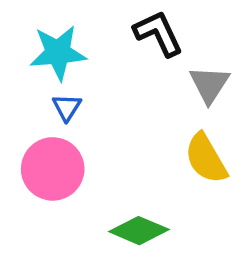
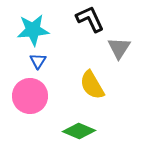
yellow semicircle: (206, 158) -> (92, 85), moved

